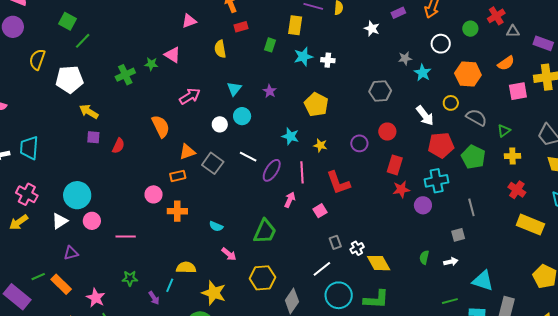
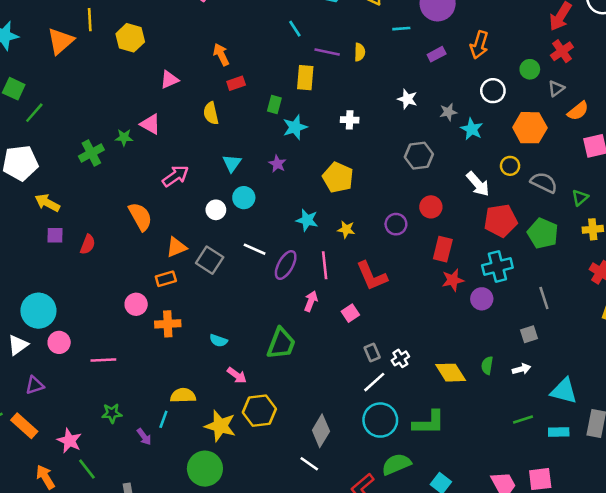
white star: (372, 29) -> (407, 99), moved
gray triangle: (513, 31) -> (556, 88), moved, turned -32
cyan star: (303, 57) -> (295, 127), moved
yellow diamond: (379, 263) -> (451, 373), moved
white line: (322, 269) -> (374, 382), moved
yellow hexagon: (262, 278) -> (259, 411), moved

